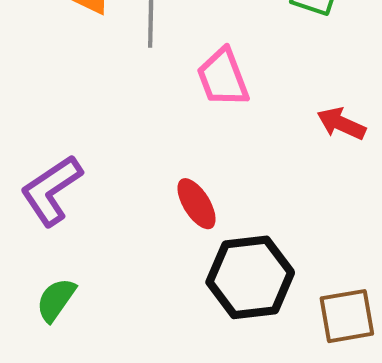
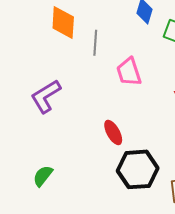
purple L-shape: (51, 190) -> (46, 96), moved

